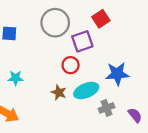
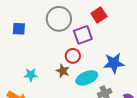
cyan star: (16, 78) -> (31, 75), moved
brown star: (59, 92) -> (63, 71), moved

